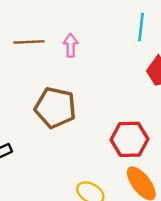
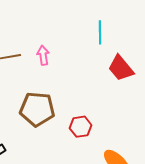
red hexagon: (129, 139) -> (81, 127), moved, size x0.7

